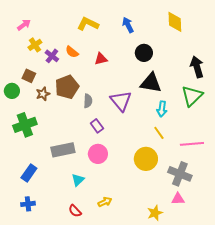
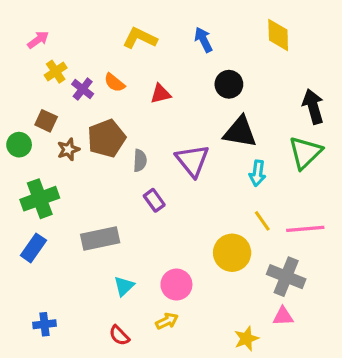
yellow line: (159, 133) -> (262, 221), moved
pink circle: (98, 154) -> (176, 285), moved
blue rectangle: (29, 173) -> (33, 248), moved

